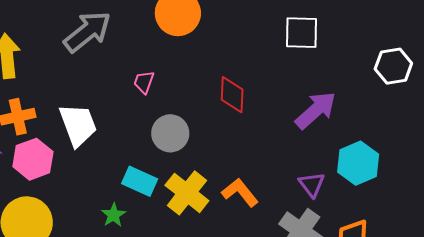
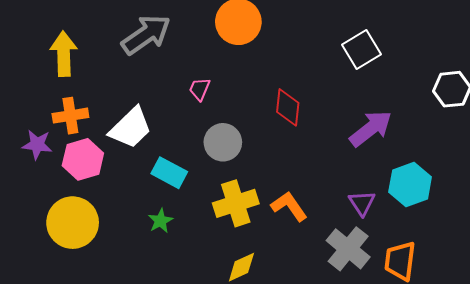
white square: (301, 33) -> (361, 50), turned -36
white trapezoid: (78, 125) -> (131, 128), turned 63
cyan rectangle: (140, 181) -> (169, 173), moved
yellow cross: (187, 193) -> (236, 203), turned 30

